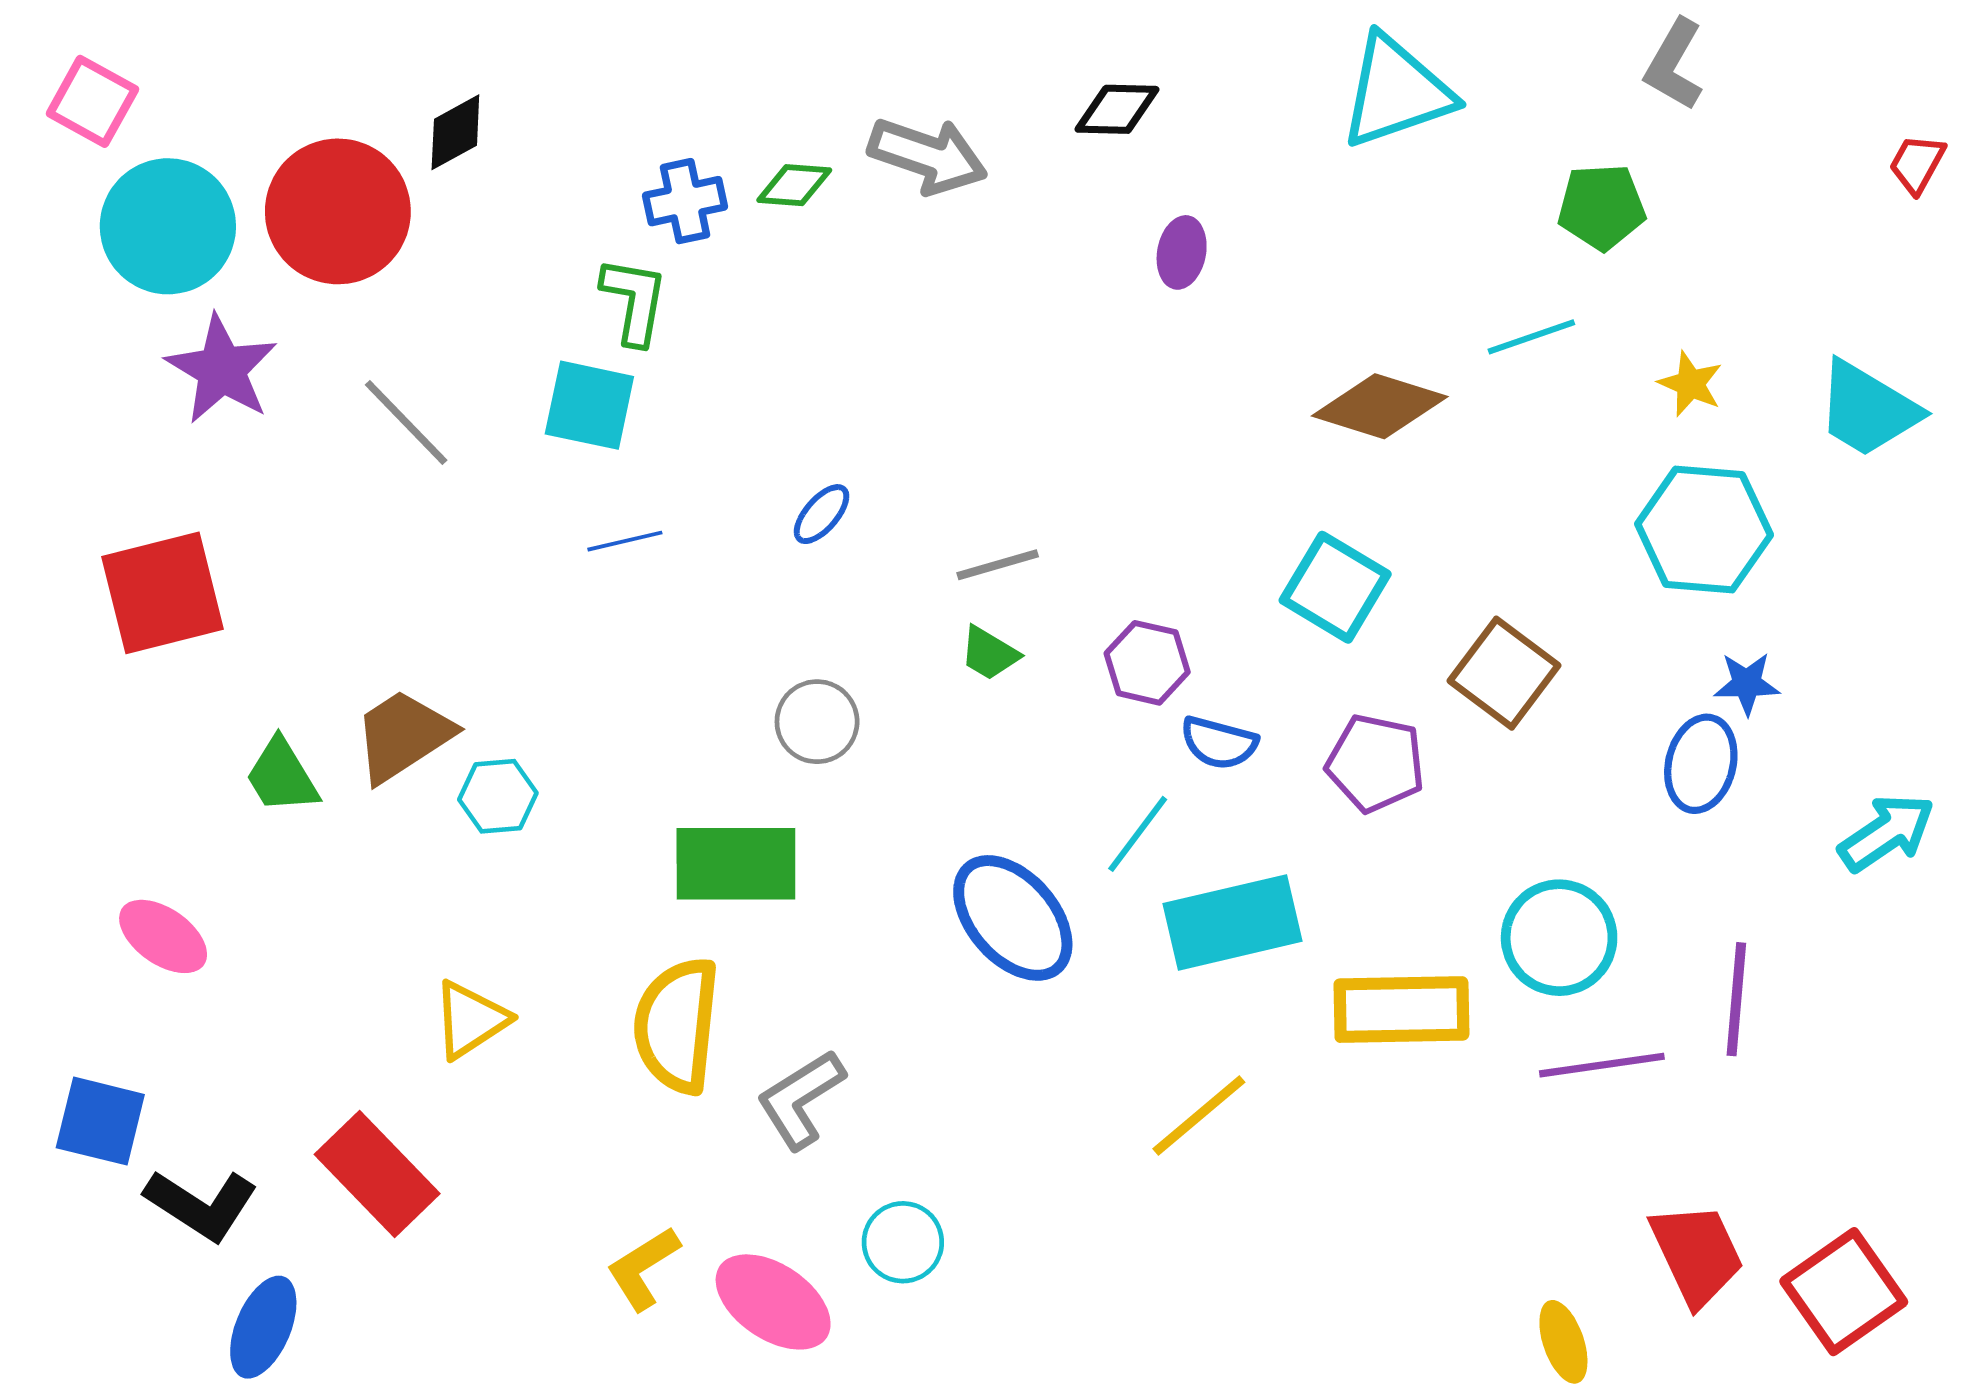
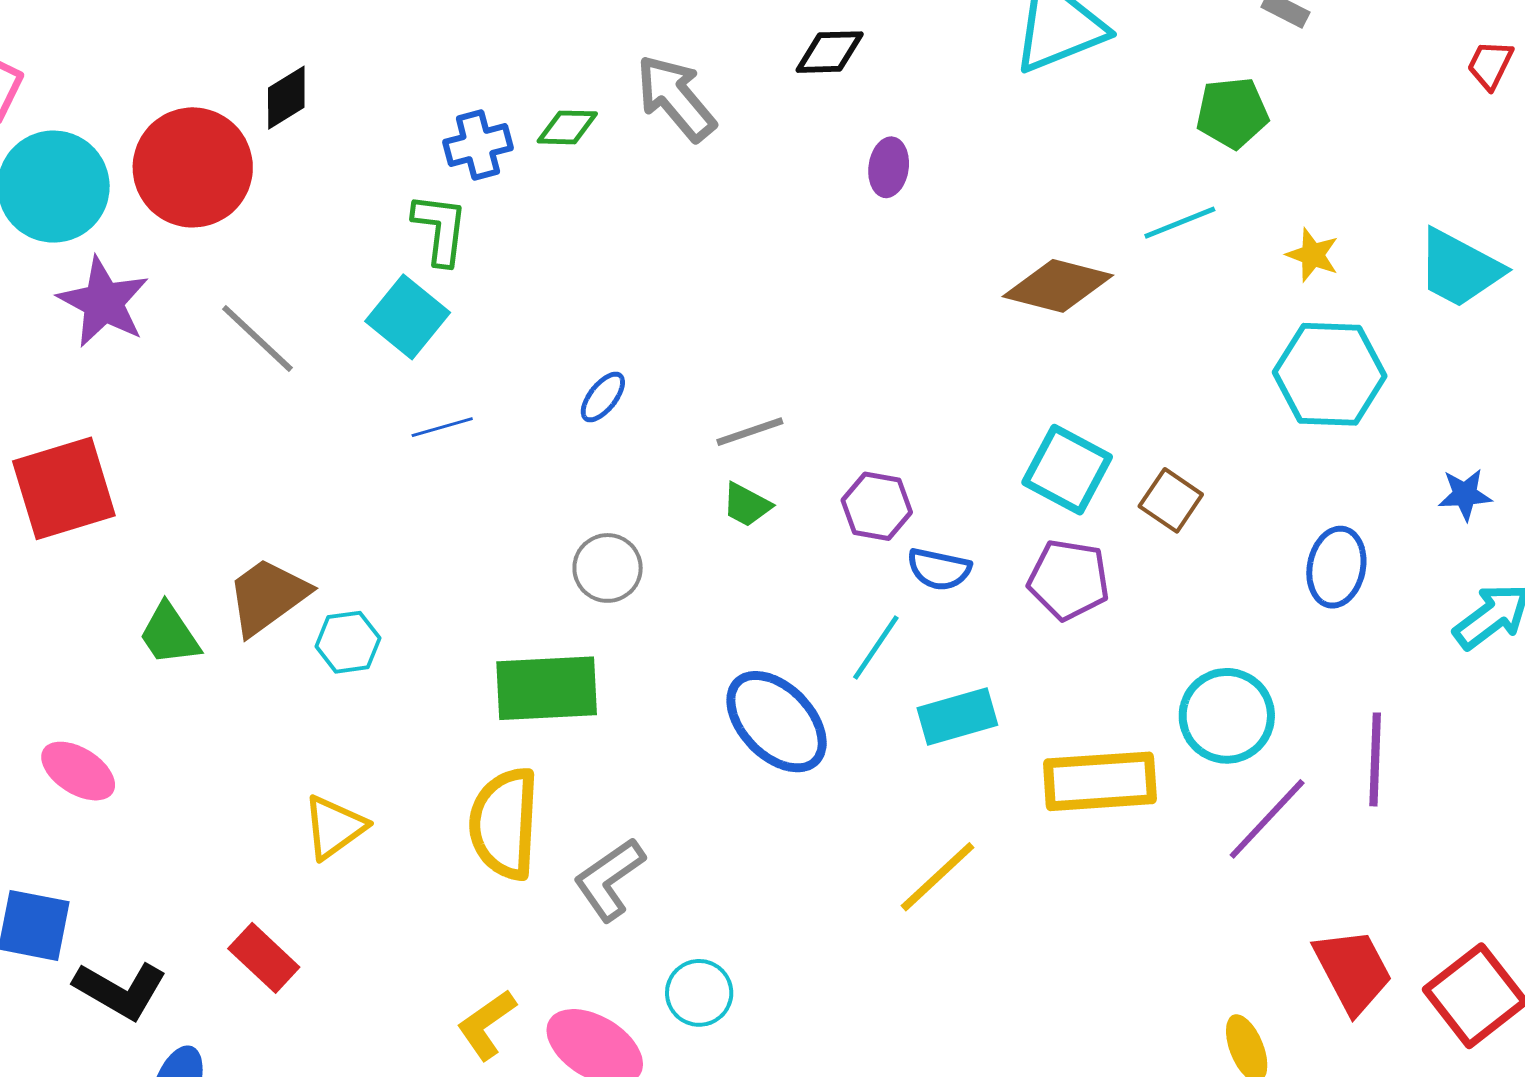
gray arrow: (928, 156) -> (676, 98), turned -146
cyan square: (589, 405) -> (408, 317), turned 30
cyan square: (1335, 587) -> (1067, 470), moved
brown square: (1504, 673) -> (1171, 500), size x0.7
blue star: (1747, 684) -> (1465, 495), moved
cyan rectangle: (1233, 922) -> (957, 716), size x0.7
purple line: (1602, 1065) -> (1267, 819), turned -36
red rectangle: (377, 1174) -> (264, 958), size x0.7

